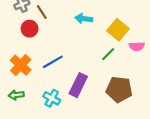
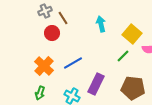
cyan arrow: (84, 19) -> (101, 24), turned 70
green arrow: (16, 95) -> (40, 93), turned -64

